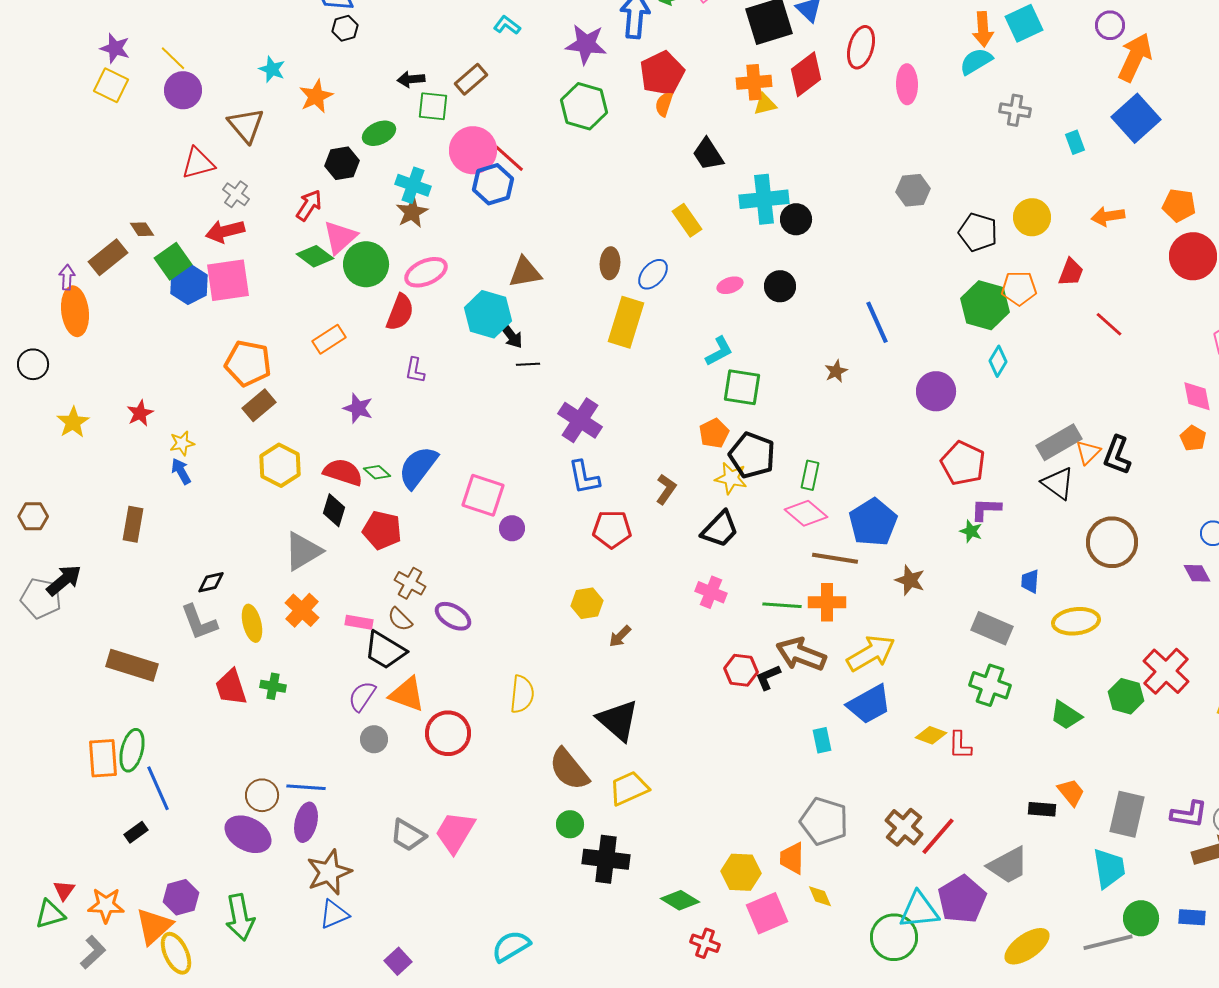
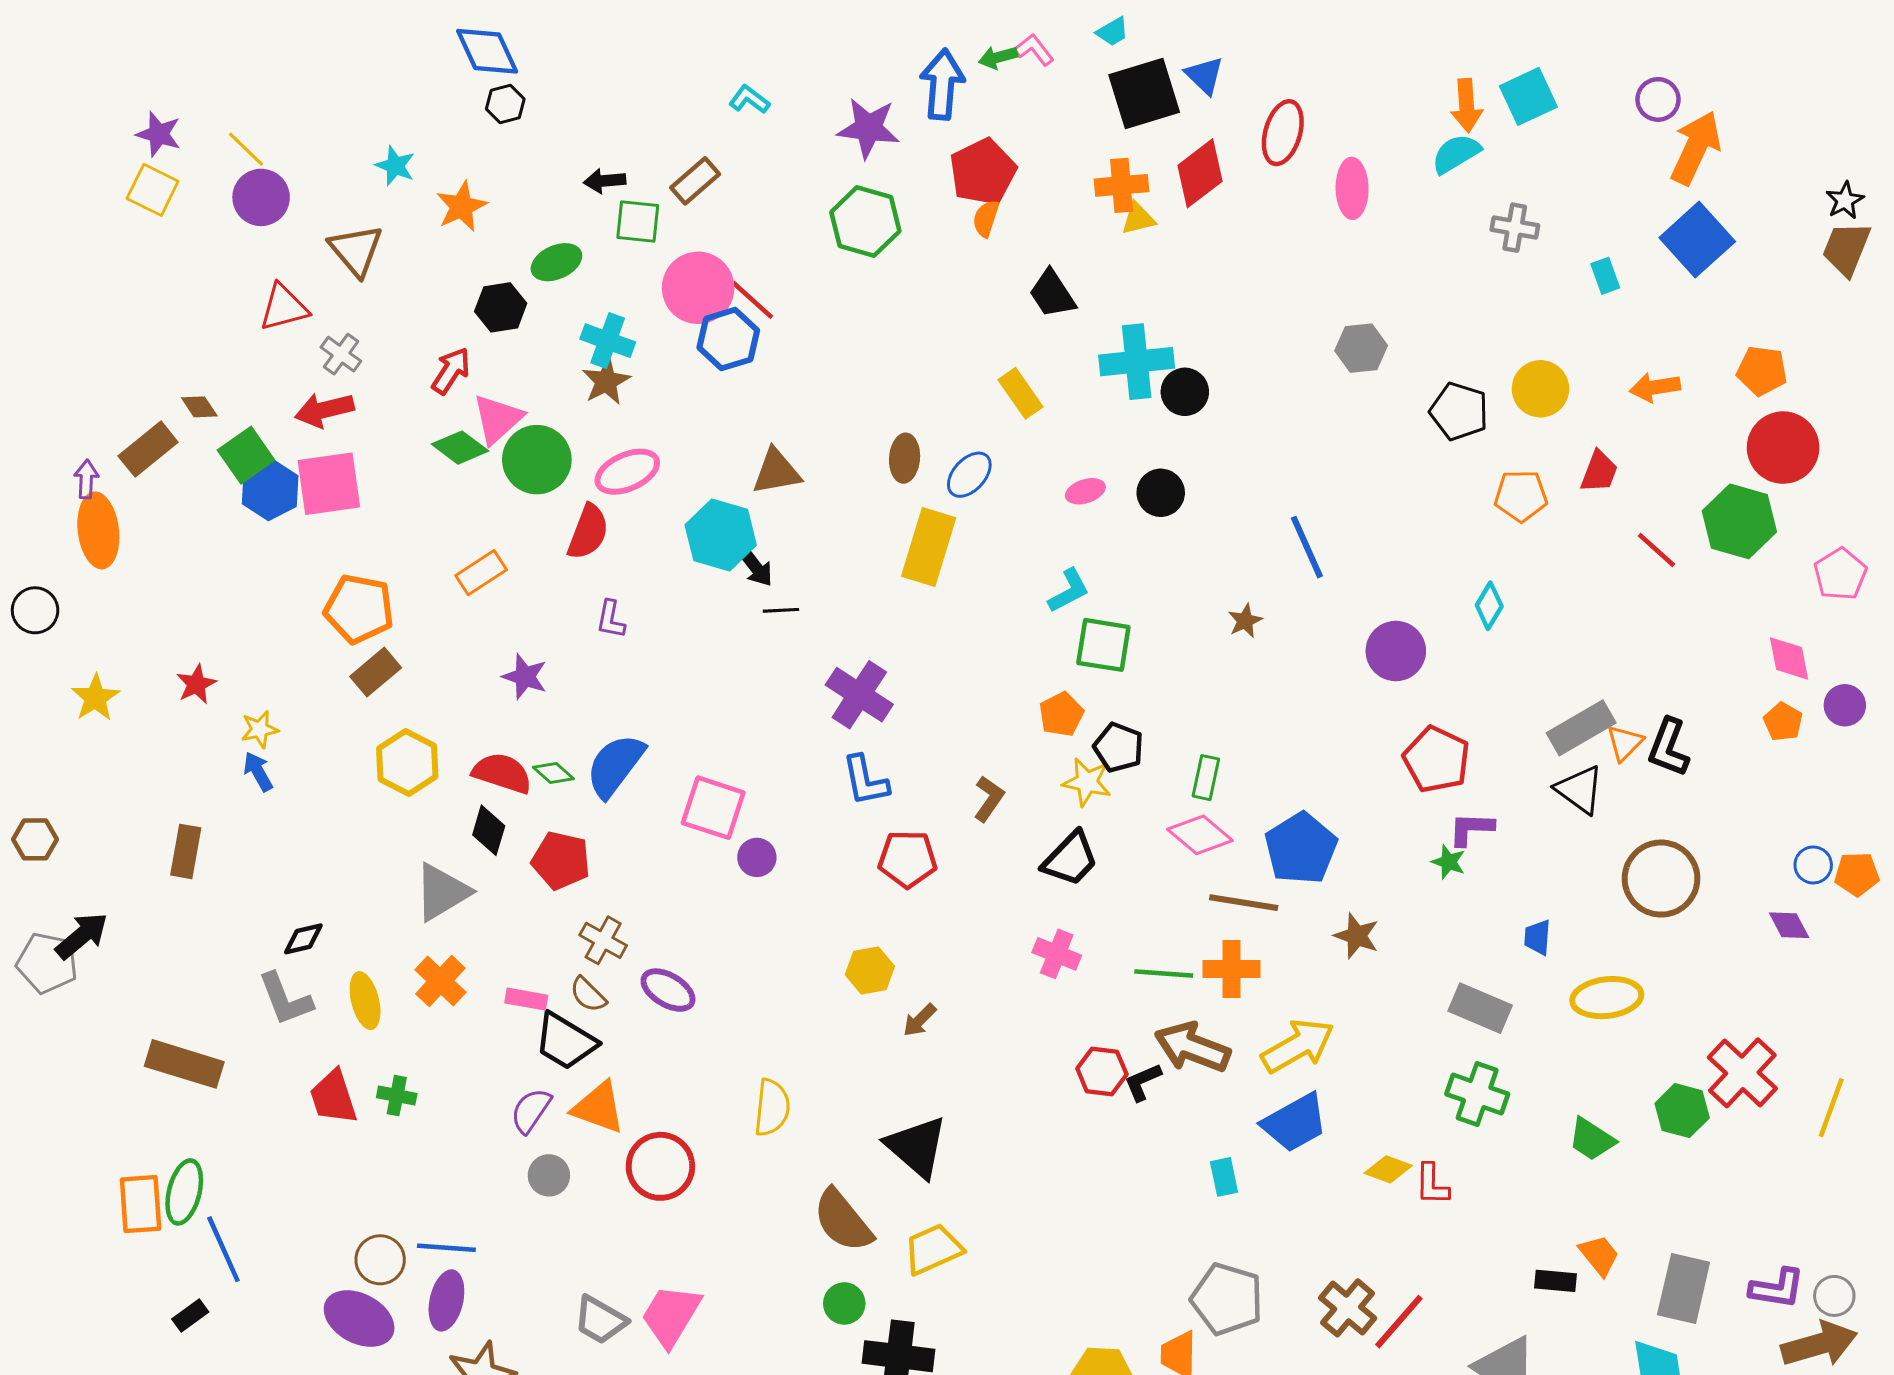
green hexagon: (985, 305) -> (1739, 521), moved
black pentagon: (752, 455) -> (1119, 747), size x0.7

